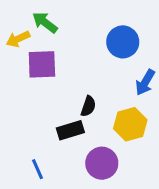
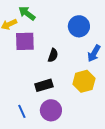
black semicircle: (88, 106) -> (53, 55), moved
purple circle: (102, 163) -> (51, 110), moved

